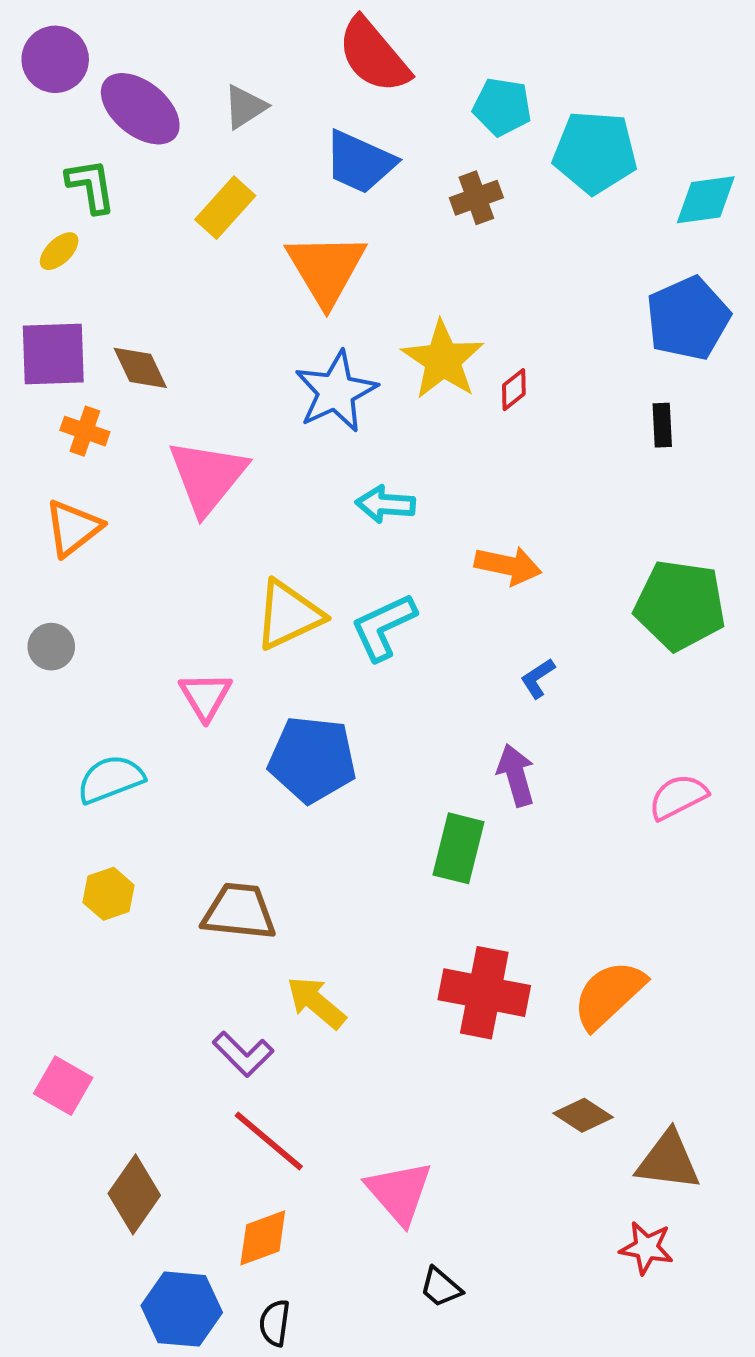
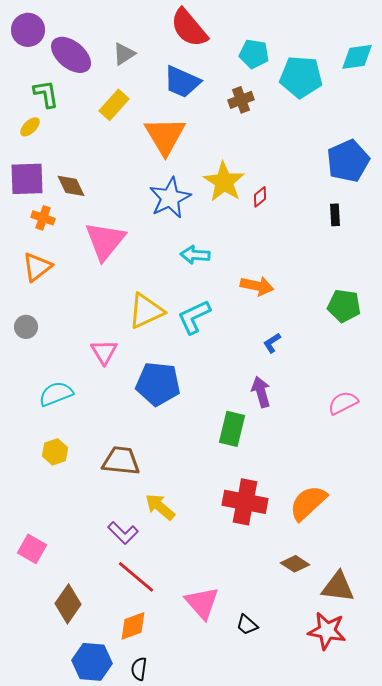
cyan diamond: (706, 200) -> (357, 57), moved
green pentagon: (680, 605) -> (344, 306), size x0.7
red star: (646, 1248) -> (327, 631), size x1.4
black trapezoid: (441, 1287) -> (247, 625), moved

